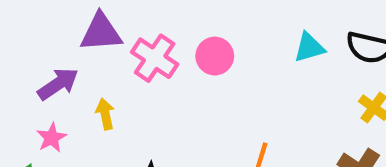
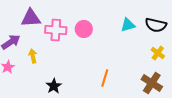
pink cross: (155, 58) -> (56, 30), turned -30

